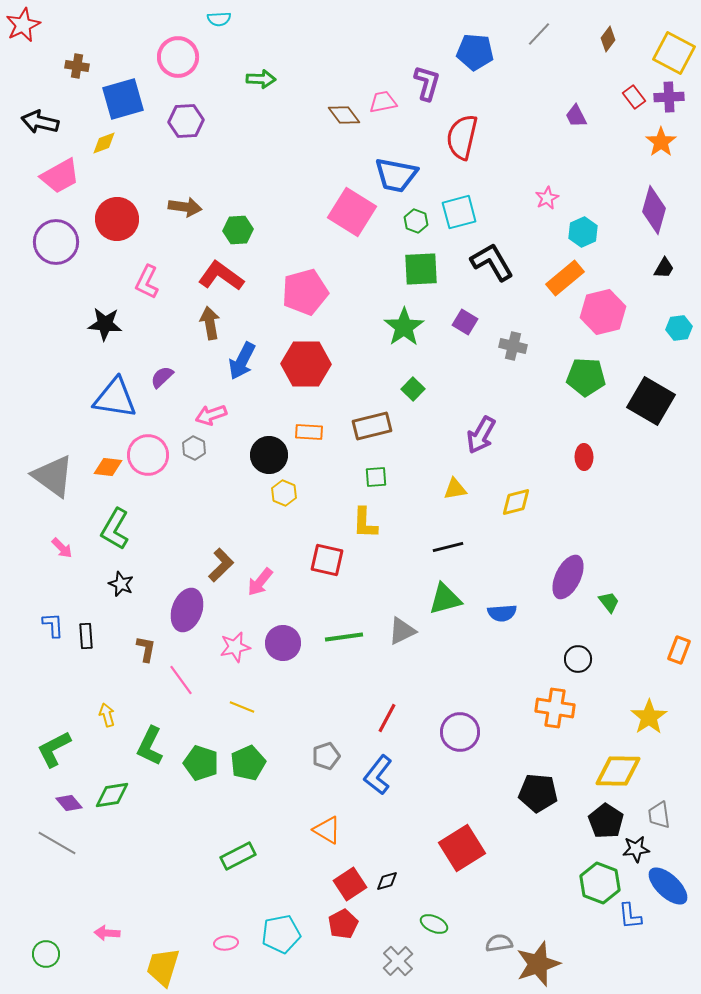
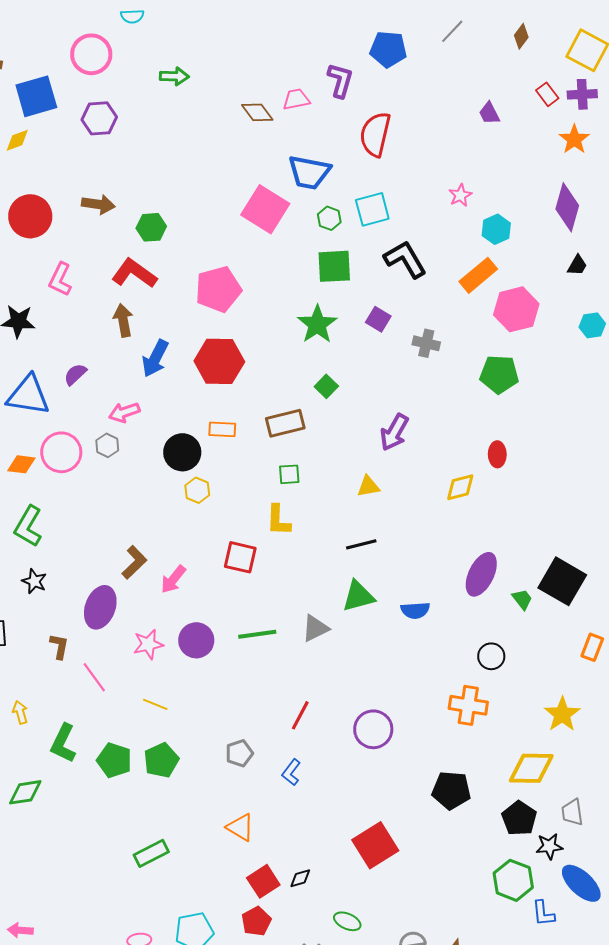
black square: (651, 401) -> (562, 581), moved
yellow diamond: (516, 502) -> (460, 487), moved
blue L-shape: (378, 775) -> (291, 772), size x0.7

